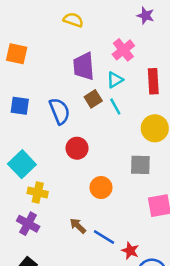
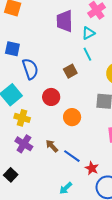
brown square: (93, 99) -> (70, 71), moved
blue semicircle: (60, 111) -> (30, 69), moved
red circle: (77, 148) -> (51, 97), moved
purple cross: (28, 224) -> (24, 144), moved

